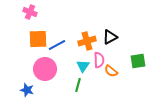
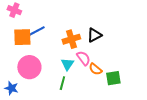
blue line: (57, 45) -> (36, 31), moved
pink semicircle: (99, 60) -> (83, 58), turned -35
green square: (138, 61) -> (113, 78), moved

